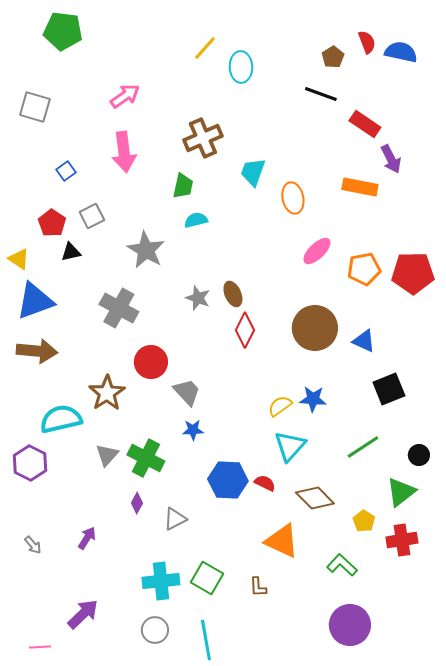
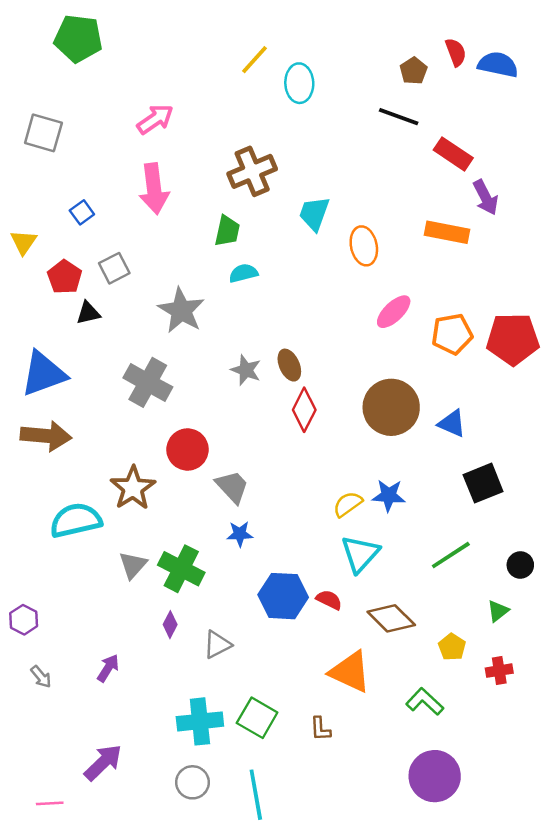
yellow triangle: (19, 259) -> (24, 242), moved, turned 30
purple hexagon: (30, 463) -> (24, 620), moved, size x0.7
green triangle: (401, 492) -> (498, 611), size x0.6
red cross: (402, 540) -> (499, 671), size x0.7

